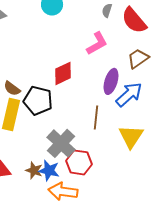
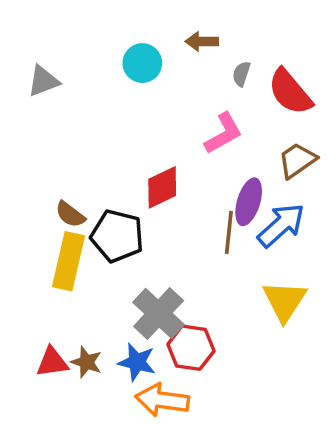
brown line: (96, 117) -> (229, 232), moved
brown star: (34, 170) -> (86, 362), moved

